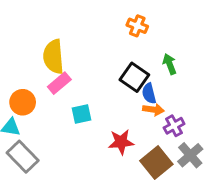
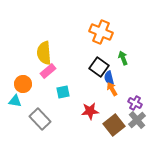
orange cross: (137, 26) -> (101, 32), size x1.6
orange arrow: (153, 110) -> (112, 89), turned -128
purple cross: (174, 126) -> (135, 103), moved, turned -32
gray rectangle: (23, 157) -> (40, 119), moved

